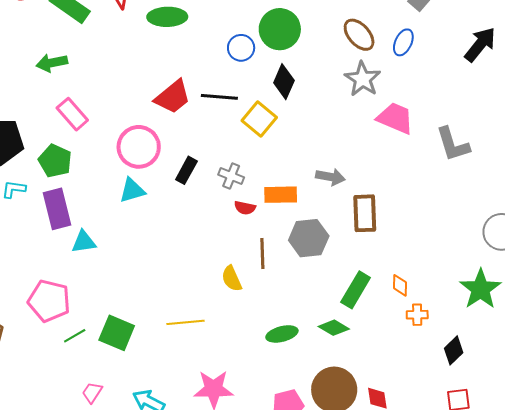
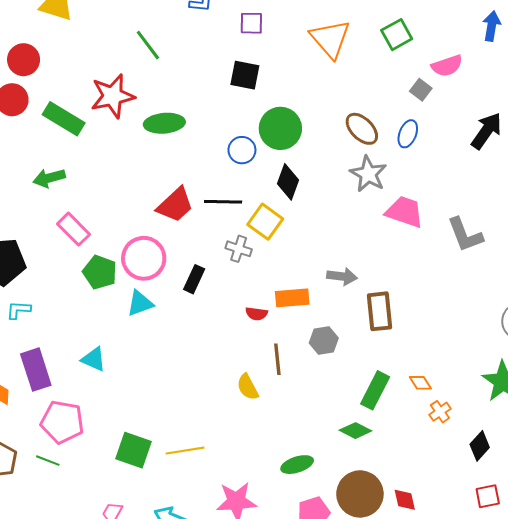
green pentagon: (55, 161) -> (100, 272), moved
gray cross: (231, 176) -> (239, 249), moved
purple rectangle: (57, 209) -> (36, 370), moved
gray hexagon: (309, 238) -> (324, 340), size x0.7
cyan triangle: (84, 242) -> (94, 359), turned 36
orange diamond: (400, 285) -> (420, 383), turned -30
orange cross: (417, 315) -> (440, 412), turned -30
yellow line: (186, 322) -> (185, 451), moved
green ellipse: (282, 334) -> (297, 465), moved
green line: (75, 336) -> (48, 461), moved, turned 55

